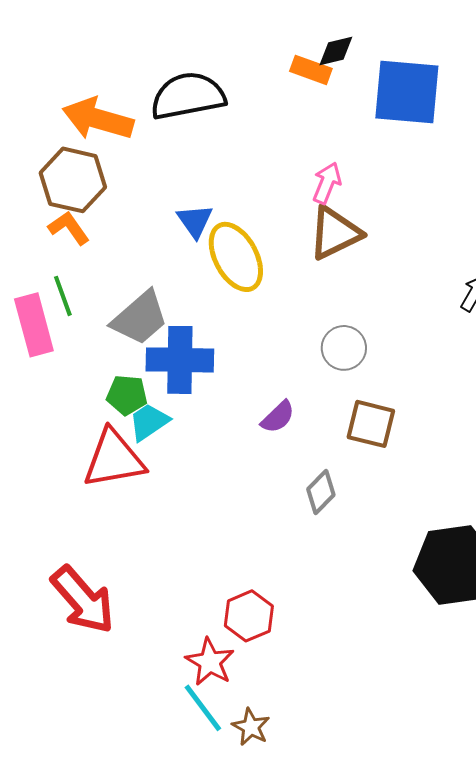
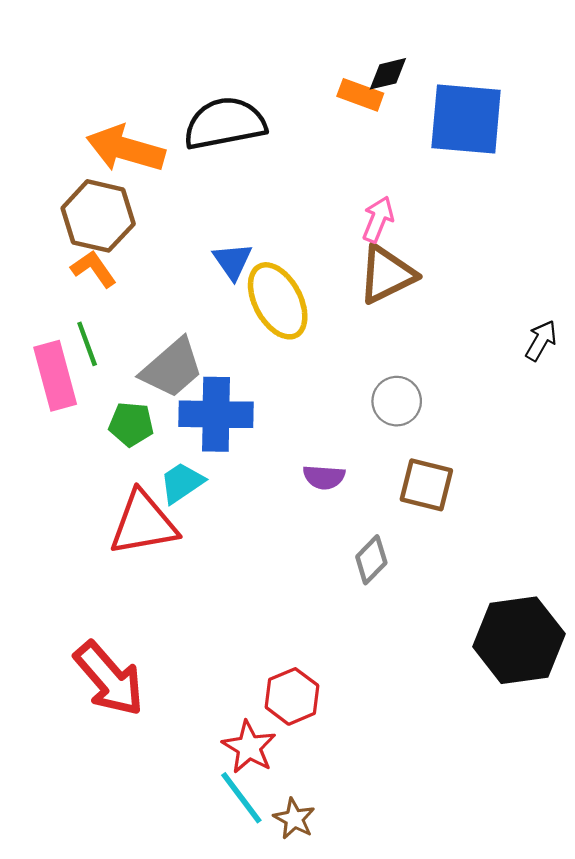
green pentagon: (127, 395) -> (131, 424), moved
purple semicircle: (278, 417) -> (324, 477), turned 48

